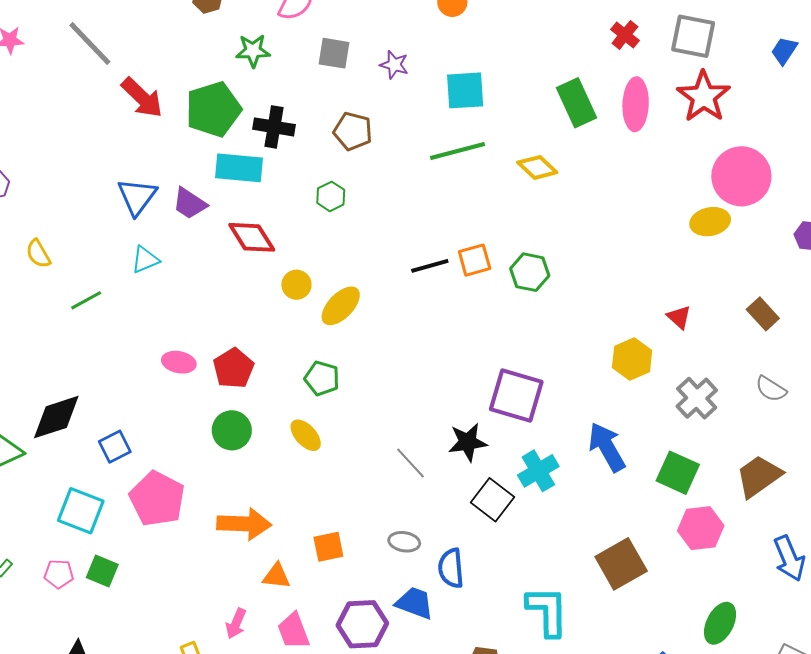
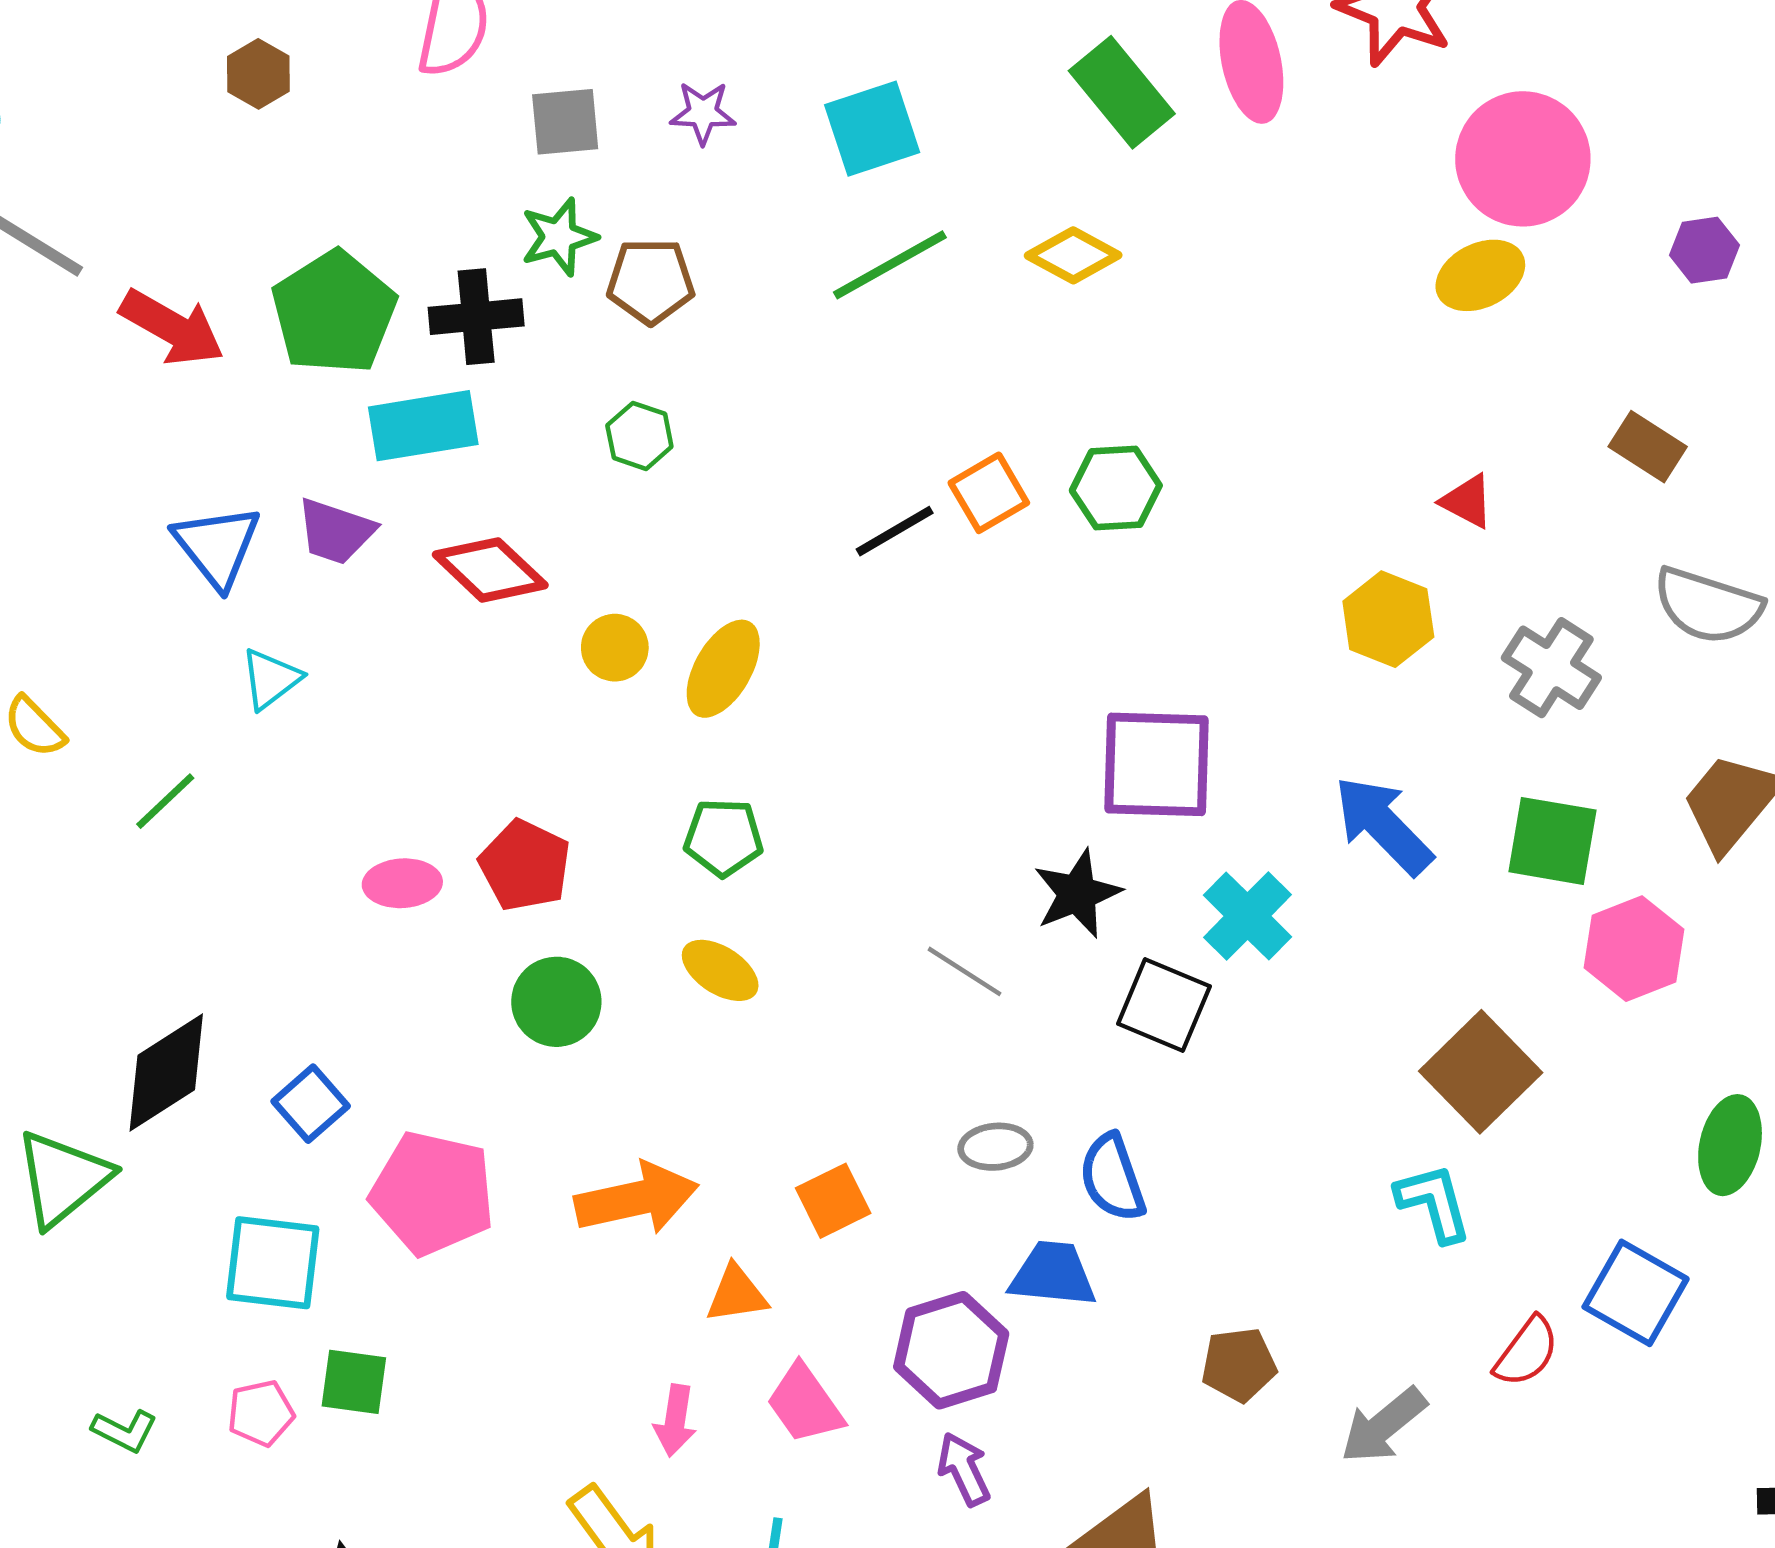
green star: (253, 51) -> (559, 237), moved
gray semicircle: (771, 389) -> (1708, 606), size x1.5
cyan L-shape: (547, 611) -> (1434, 1203), moved, size x0.7

